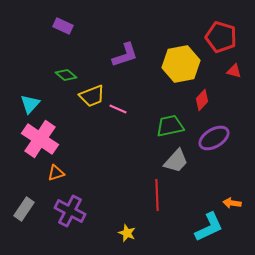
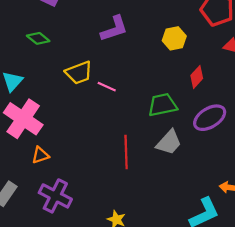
yellow hexagon: (181, 64) -> (174, 38), size x0.6
green diamond: (66, 75) -> (38, 38), moved
red line: (157, 195) -> (126, 152), moved

